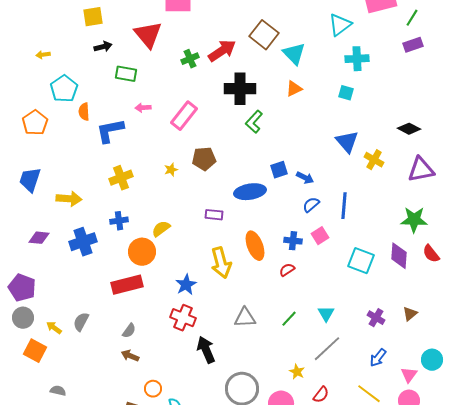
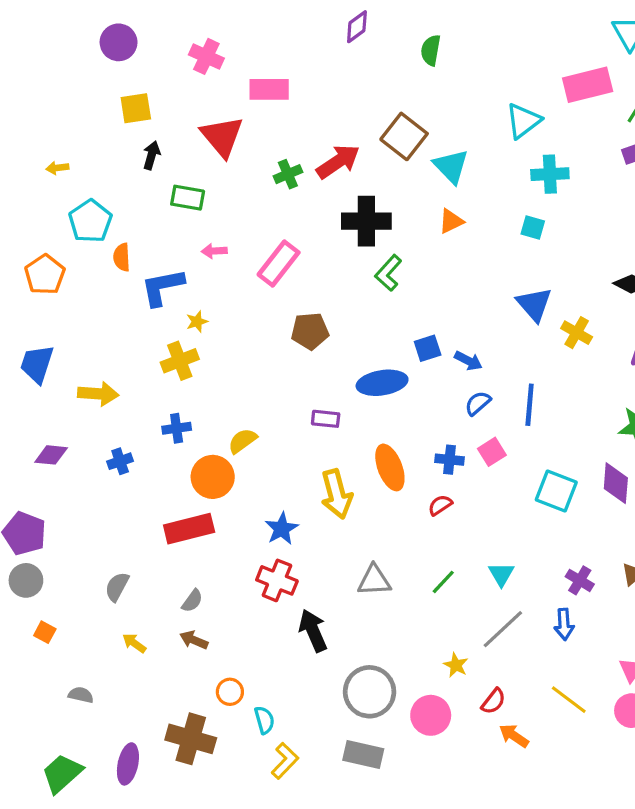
black arrow: (103, 47) -> (151, 155), turned -60
yellow star: (171, 170) -> (197, 322), moved
blue cross: (83, 242) -> (120, 461), size x0.6
yellow arrow: (54, 328) -> (134, 643), moved
orange square: (35, 351) -> (45, 632), size x0.6
blue arrow: (378, 358) -> (564, 624), moved, turned -42

